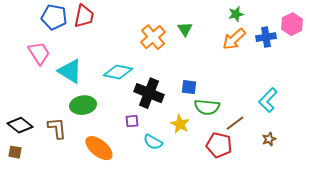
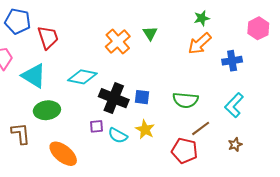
red trapezoid: (84, 16) -> (48, 37), moved, turned -30
blue cross: (266, 37) -> (232, 61), moved
blue square: (189, 87) -> (142, 97), moved
green semicircle: (207, 107) -> (186, 100), moved
cyan semicircle: (153, 142) -> (118, 136), moved

